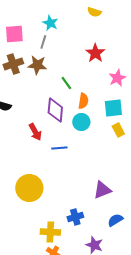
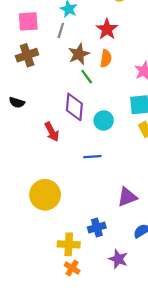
red star: (95, 53) -> (107, 29), moved
brown star: (37, 65) -> (79, 54), moved, turned -30
orange semicircle: (83, 101) -> (106, 59), moved
blue line: (59, 148) -> (92, 157), moved

